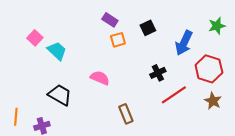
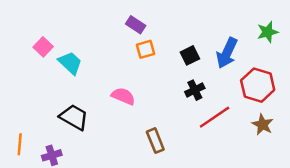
black square: (148, 28) -> (190, 55), moved

